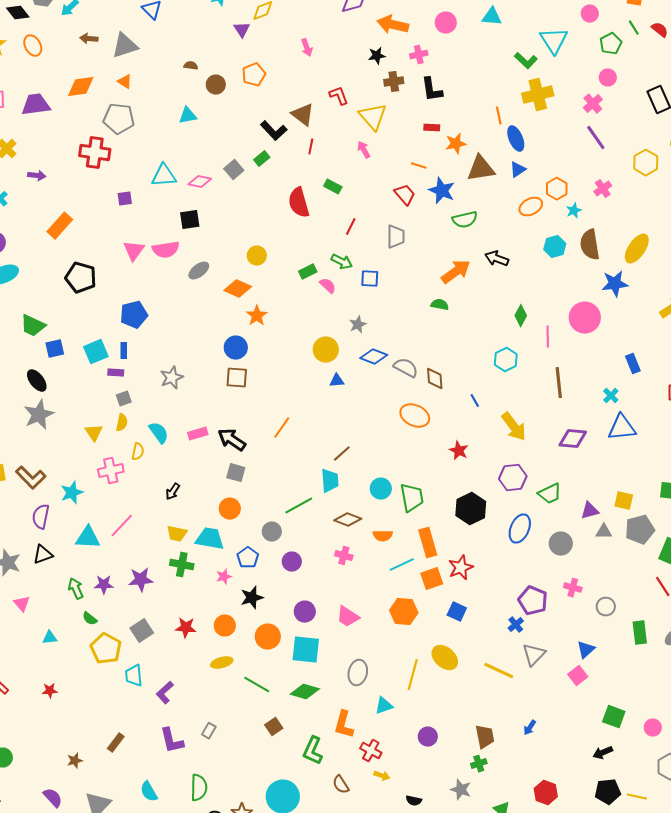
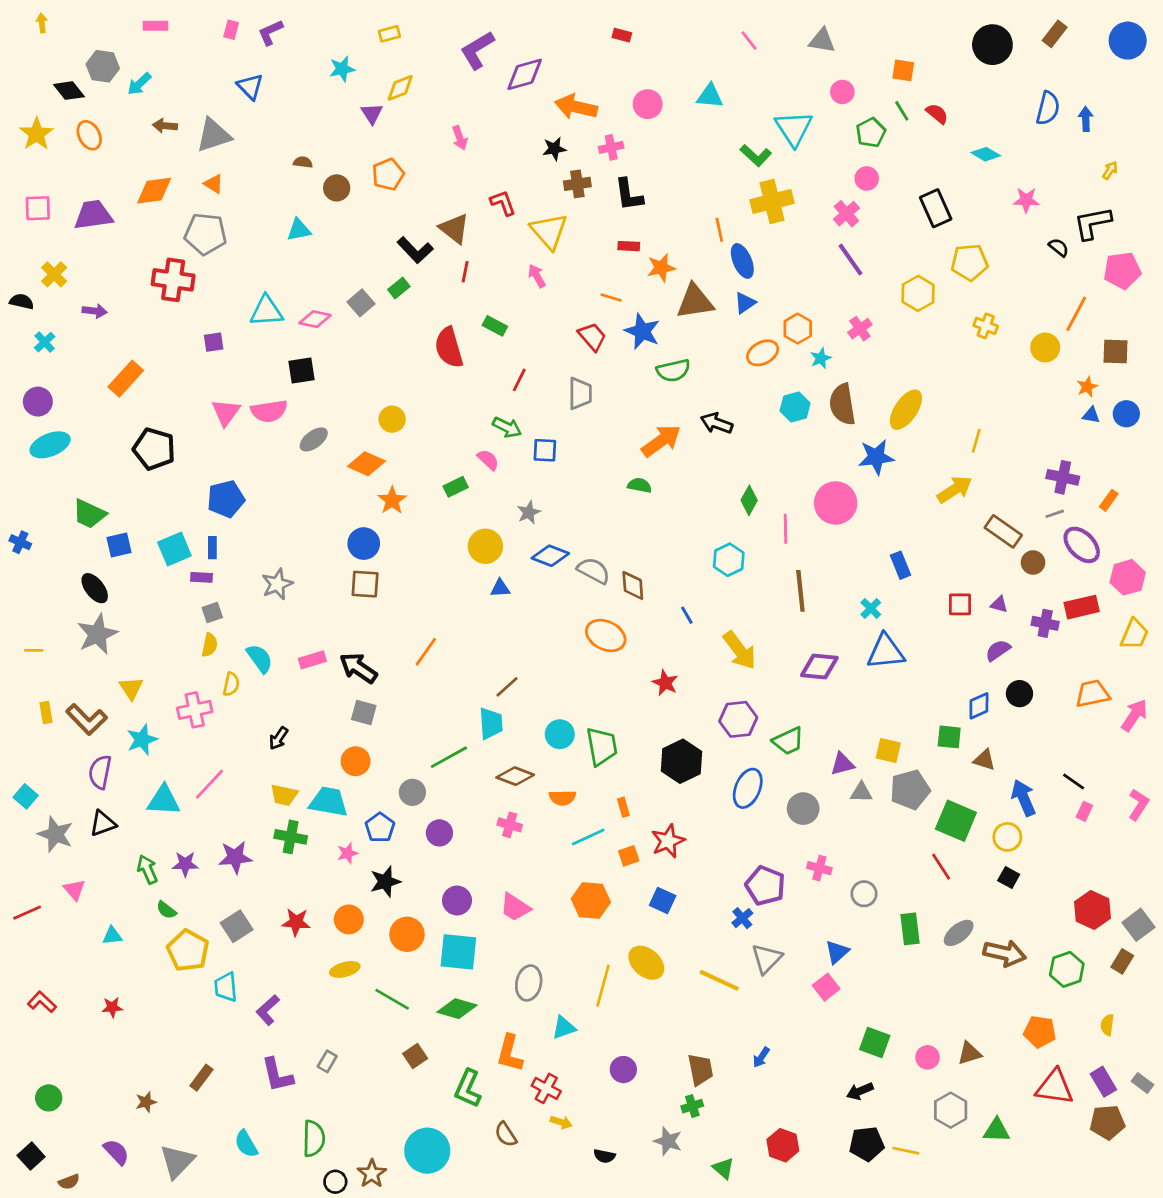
green rectangle: (308, 272) -> (456, 487), moved
yellow triangle: (94, 433) -> (131, 688), moved
orange rectangle: (428, 543) -> (623, 807), size x0.5
orange square: (432, 579) -> (629, 856), size x0.7

